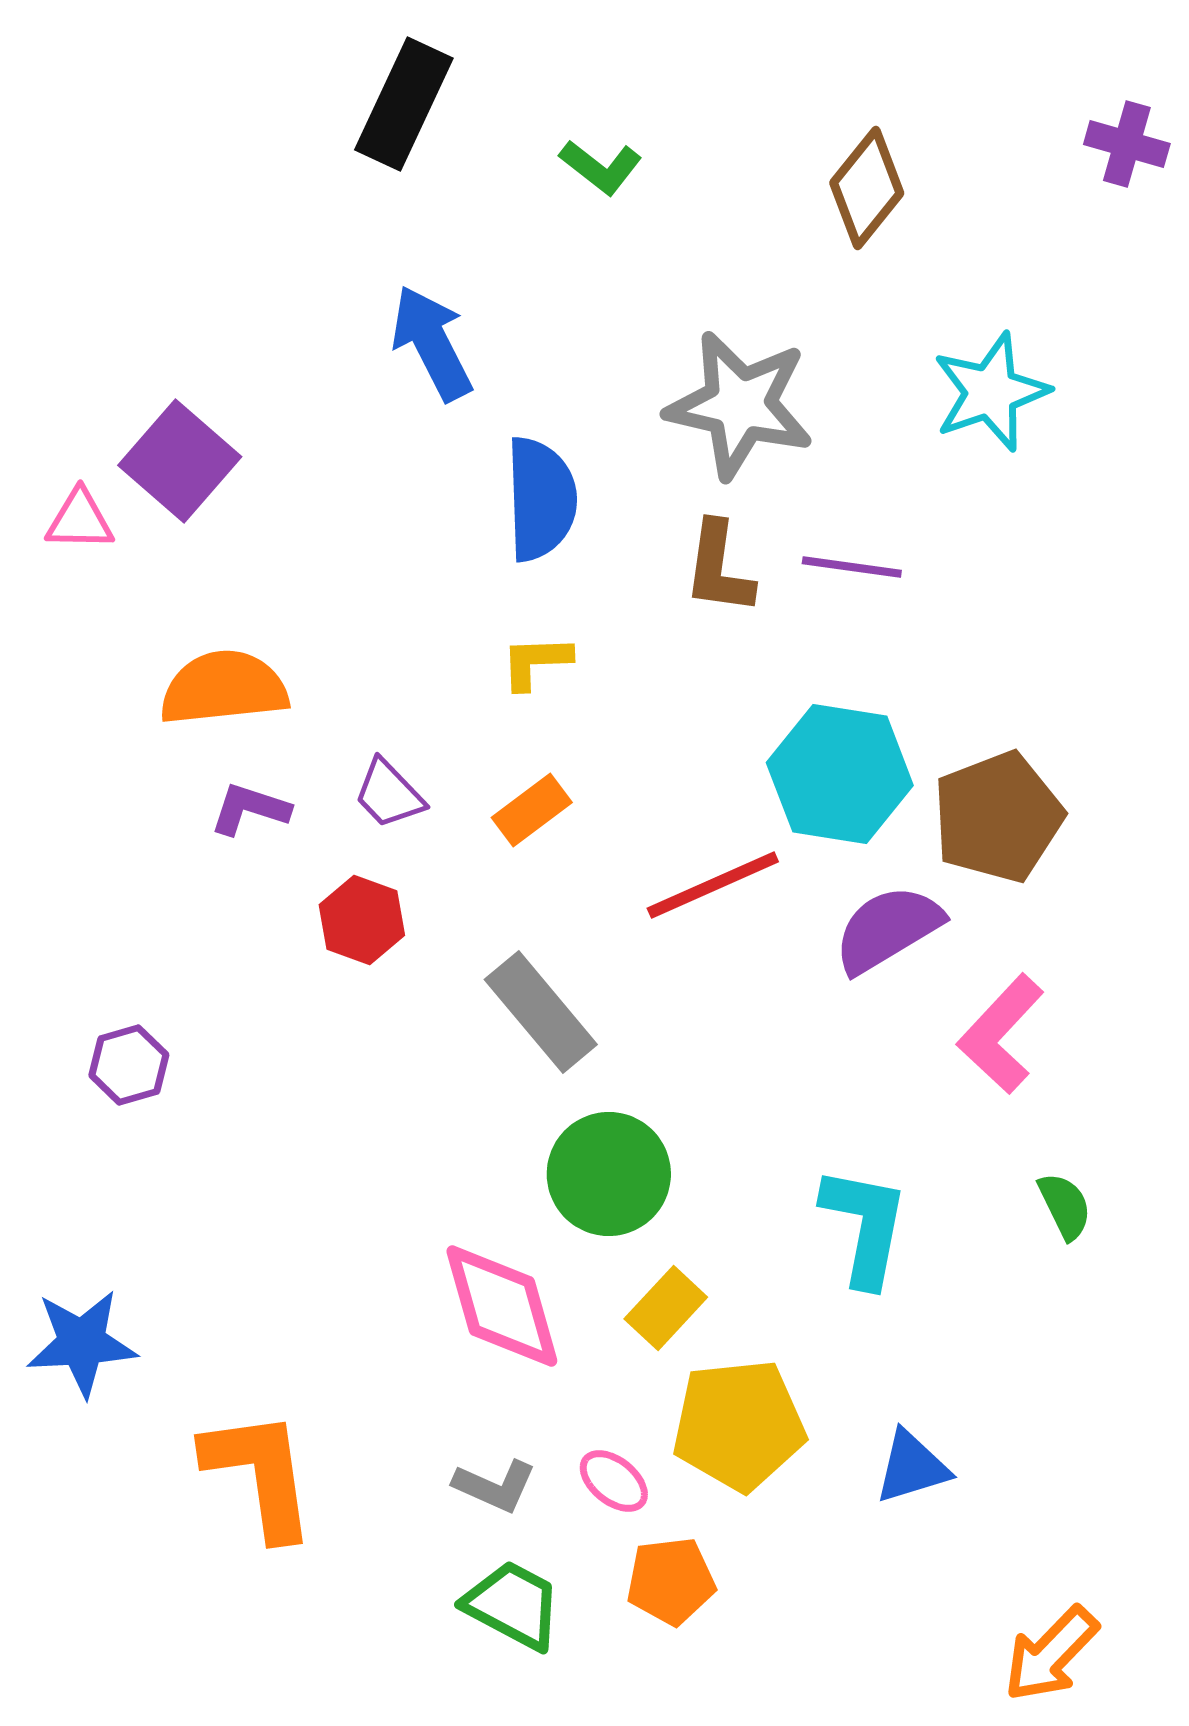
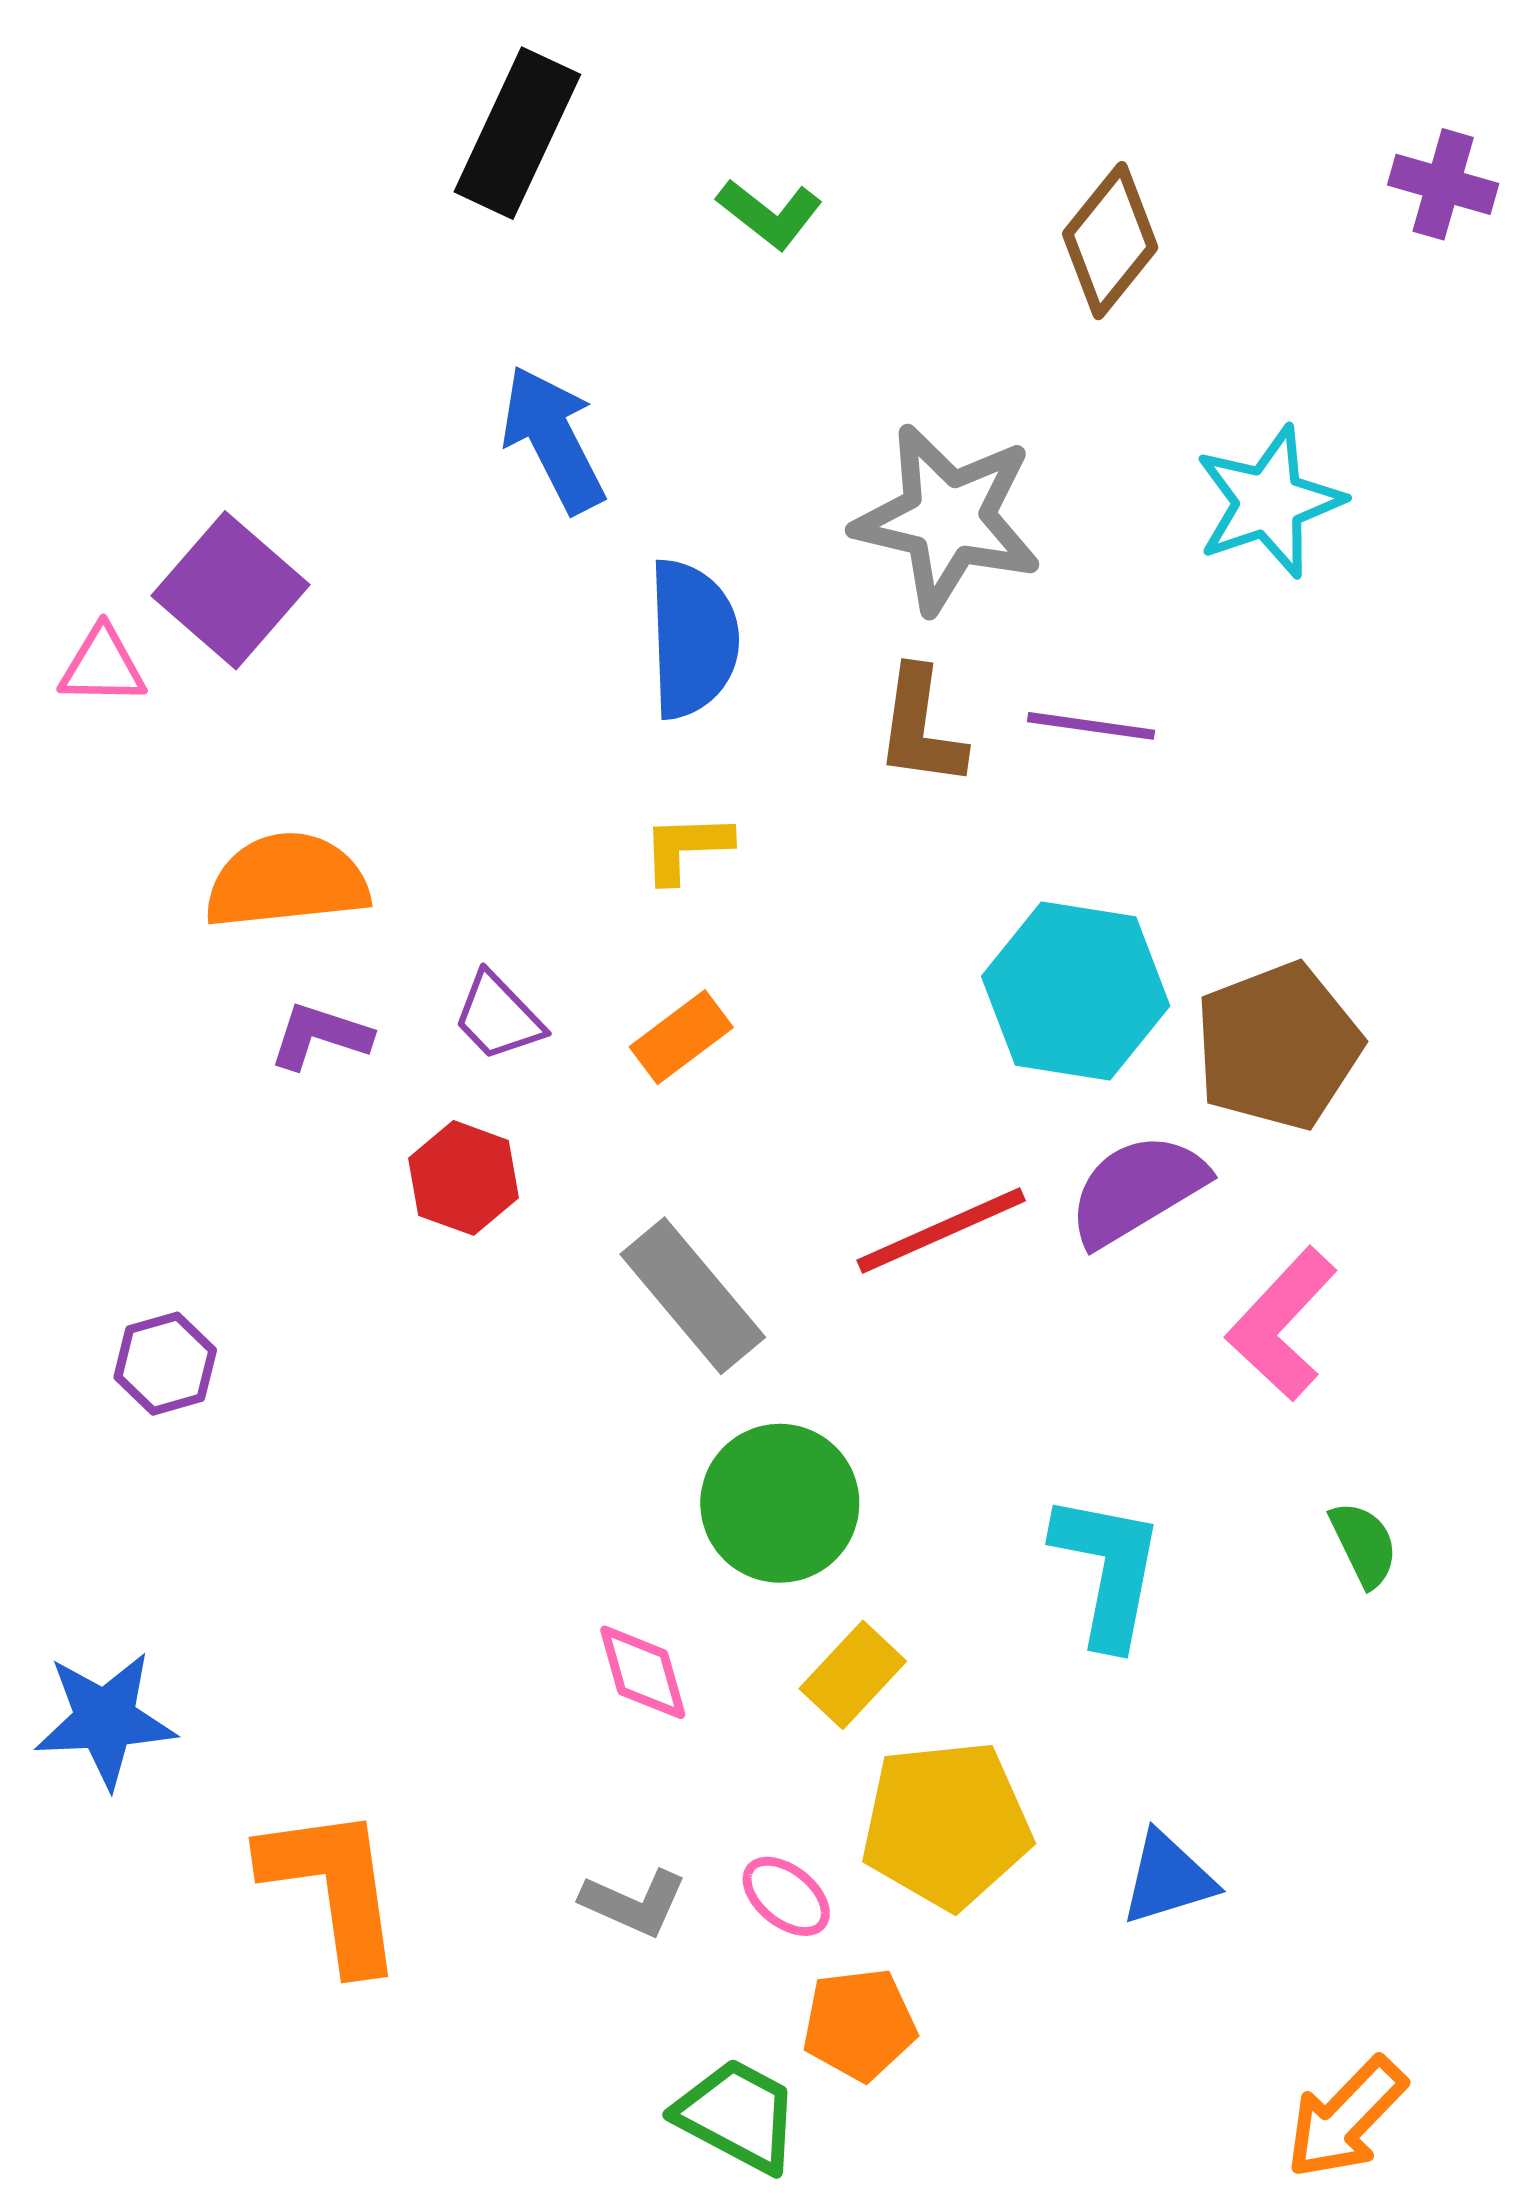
red line: (713, 885) -> (941, 1230), moved
pink diamond: (502, 1306) -> (643, 1672), size x0.6
green trapezoid: (513, 1605) -> (738, 2115), moved

